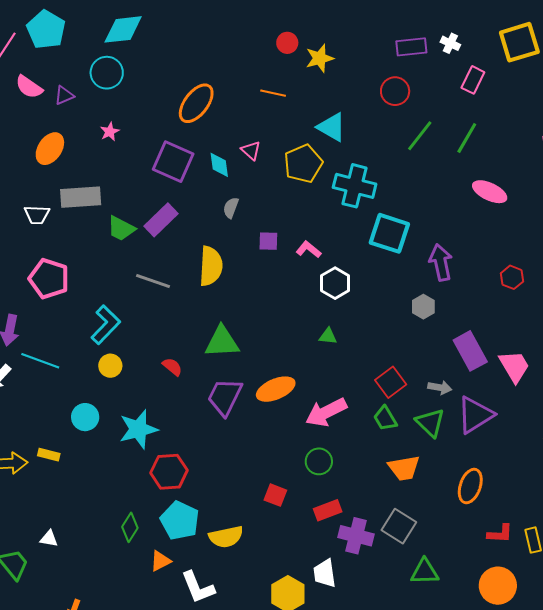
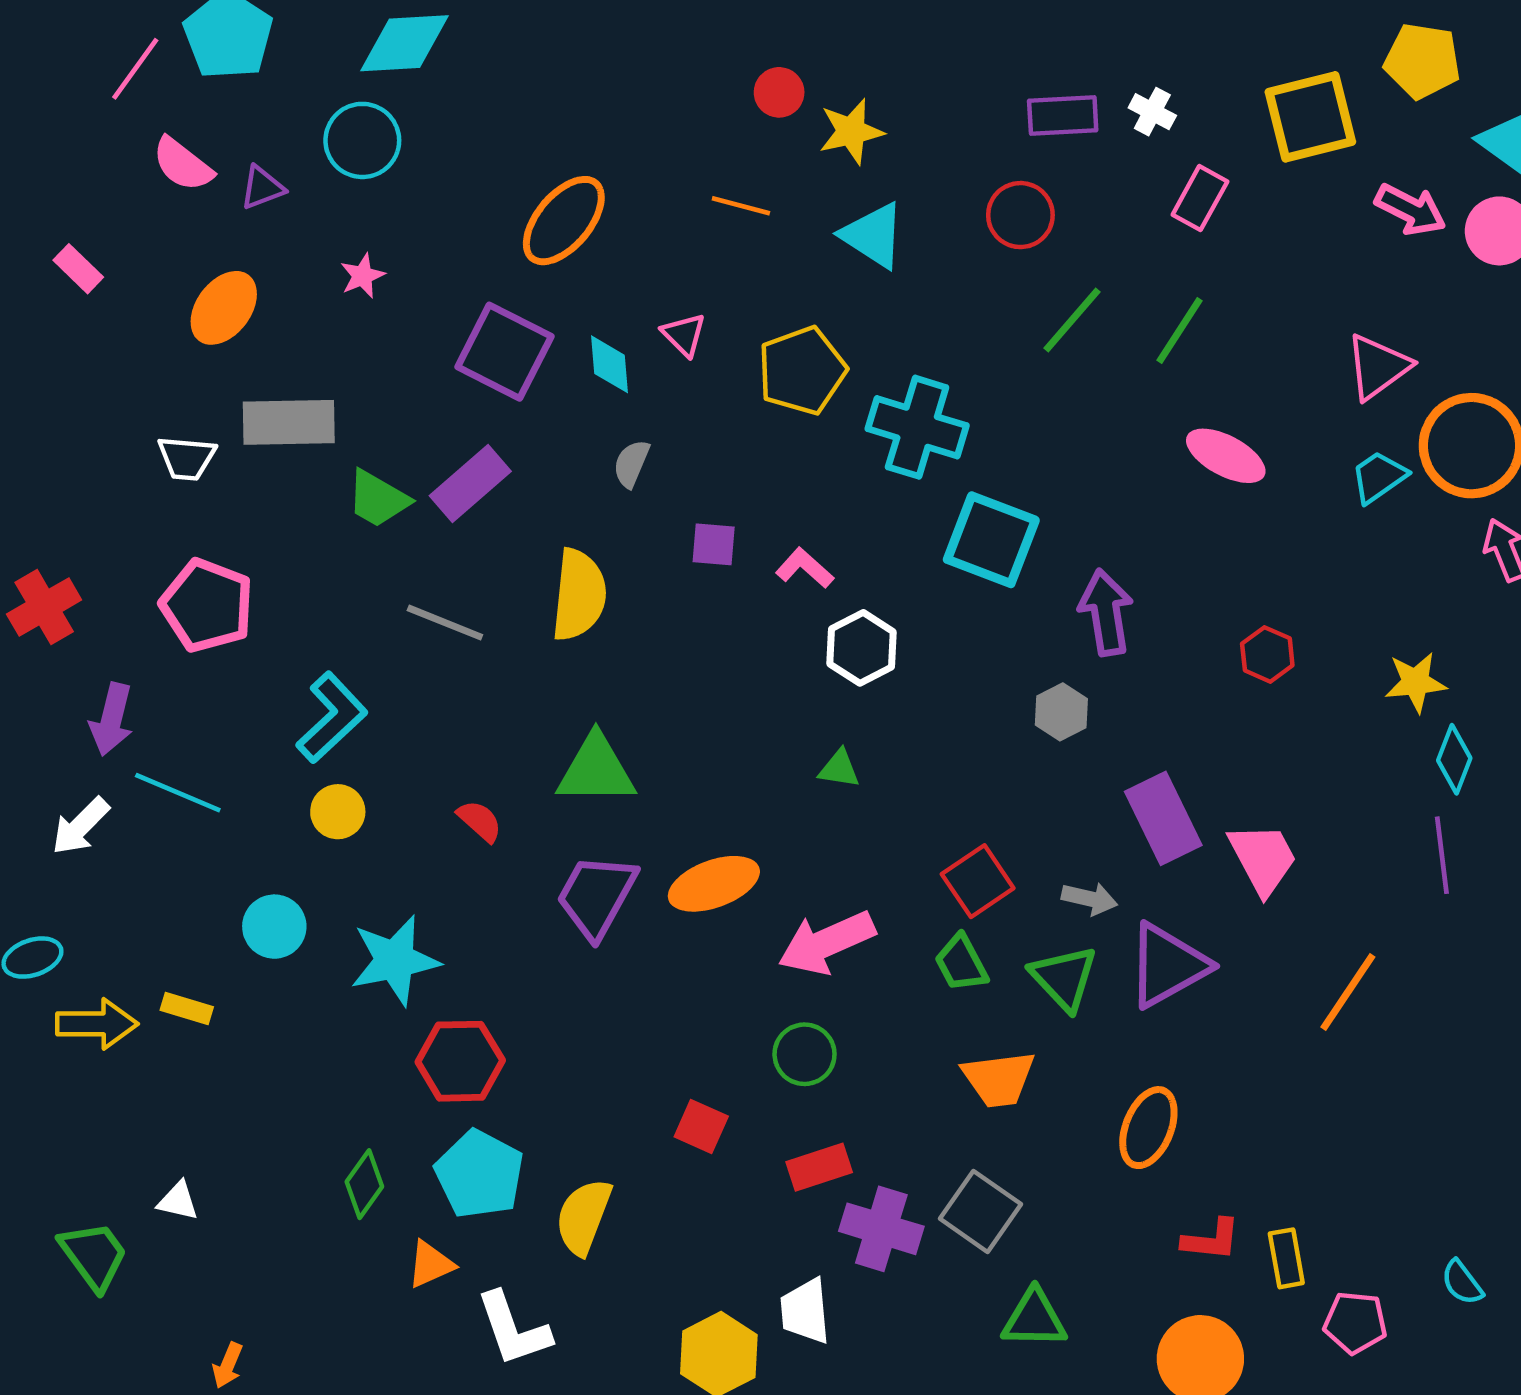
cyan triangle: (332, 127) -> (873, 235), moved
yellow semicircle: (226, 537) -> (584, 1217), turned 120

